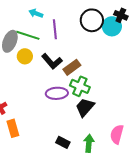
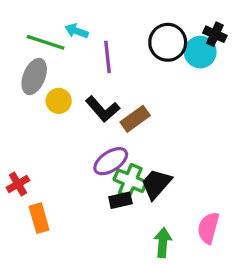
green line: (28, 35) -> (46, 42), moved
green cross: (80, 86) -> (130, 181), moved
purple ellipse: (57, 93) -> (111, 161), turned -30
black rectangle: (63, 142) -> (120, 200), moved, turned -40

